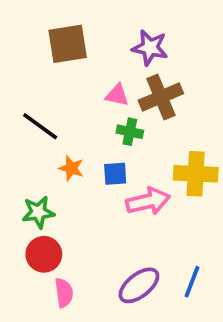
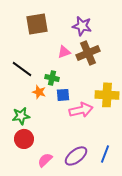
pink triangle: (117, 95) -> (64, 52), turned -32
green cross: (130, 132) -> (52, 78), moved
pink semicircle: (64, 293) -> (45, 160), moved, turned -126

